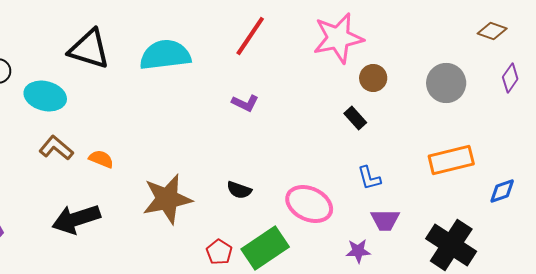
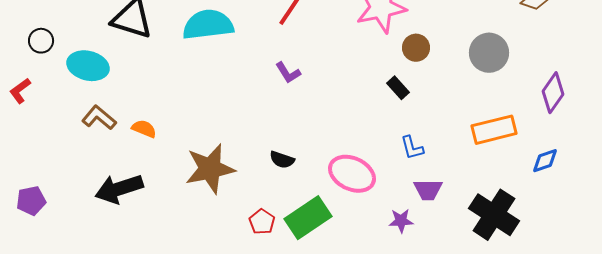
purple diamond: (510, 78) -> (553, 93), moved, size x1.4
purple L-shape: (245, 103) -> (288, 73), turned 32

